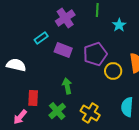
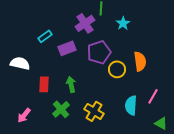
purple cross: (65, 18) -> (85, 23), moved
purple rectangle: (63, 50) -> (67, 48), turned -42
red rectangle: (33, 98) -> (44, 84), moved

